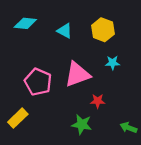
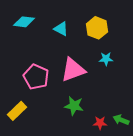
red star: (98, 101) -> (100, 123), moved
green star: (82, 124) -> (74, 106), moved

